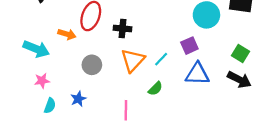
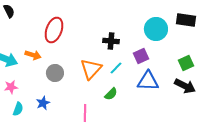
black cross: (123, 29) -> (111, 41), moved
orange arrow: (67, 34) -> (33, 55), moved
green square: (240, 53) -> (186, 63), turned 35

